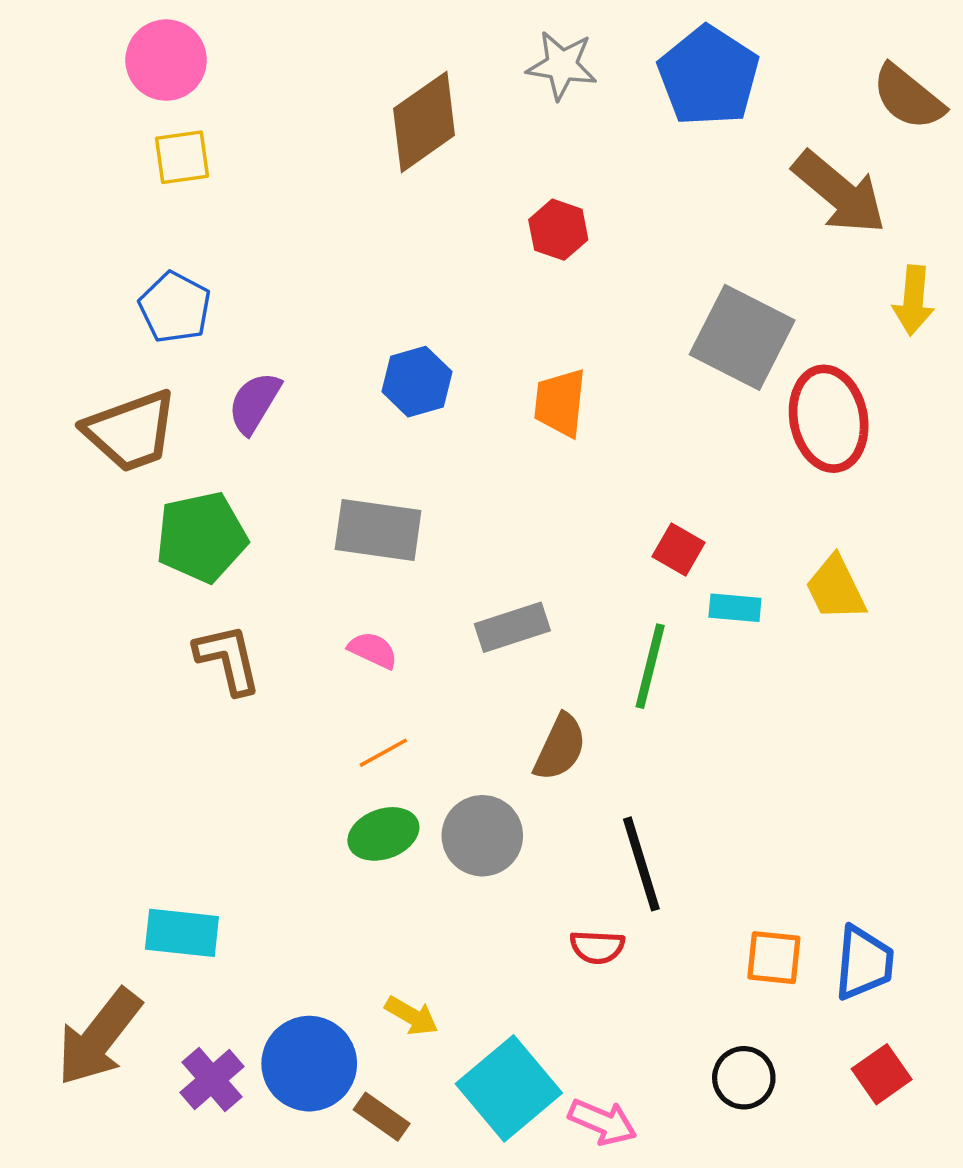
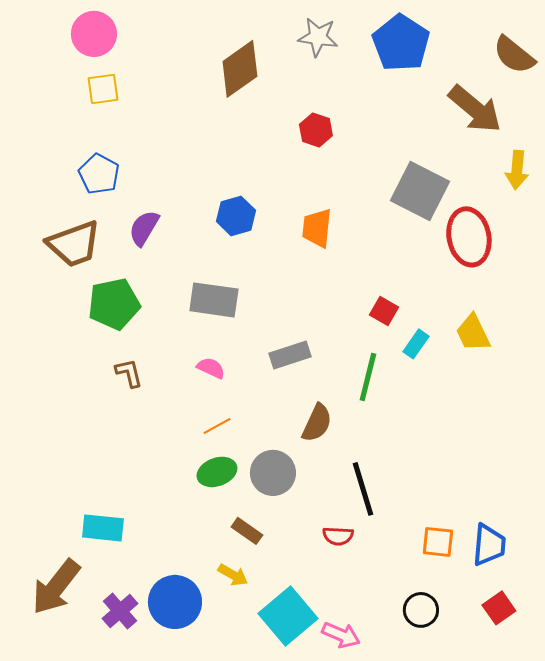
cyan rectangle: (735, 608) -> (416, 344), turned -60
brown L-shape: (228, 659) -> (129, 373), size x0.7
brown rectangle: (382, 1117) -> (247, 531), moved

